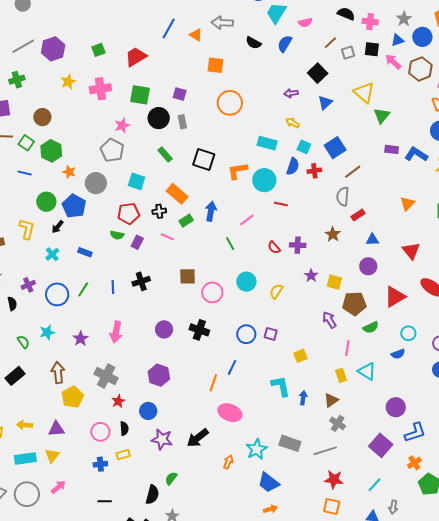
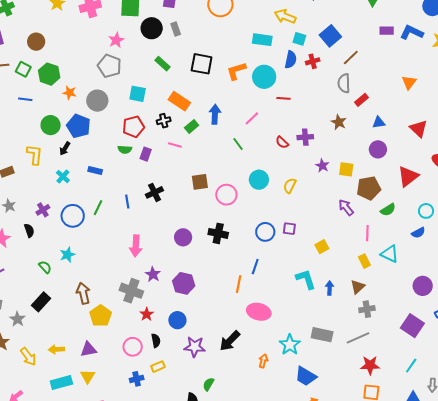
yellow arrow: (293, 123) -> (285, 16), size x1.5
purple star: (81, 339) -> (153, 274), moved
gray cross: (338, 423) -> (367, 309), turned -35

